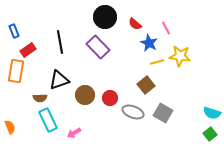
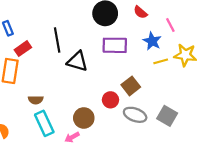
red semicircle: (135, 24) -> (140, 12), moved
purple rectangle: (98, 47) -> (115, 45), moved, turned -45
black triangle: (59, 80) -> (77, 61), moved, turned 35
brown square: (146, 85) -> (131, 86), moved
brown circle: (85, 95) -> (84, 118), moved

